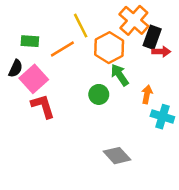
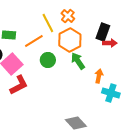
orange cross: (134, 20) -> (68, 16), moved, size x0.6
green circle: (99, 94) -> (48, 60), moved
red L-shape: (43, 106) -> (19, 85), turned 80

